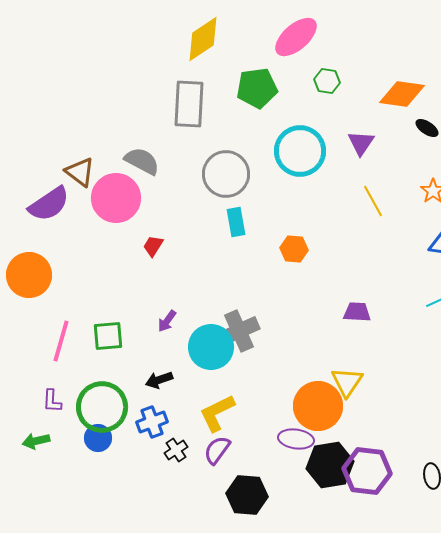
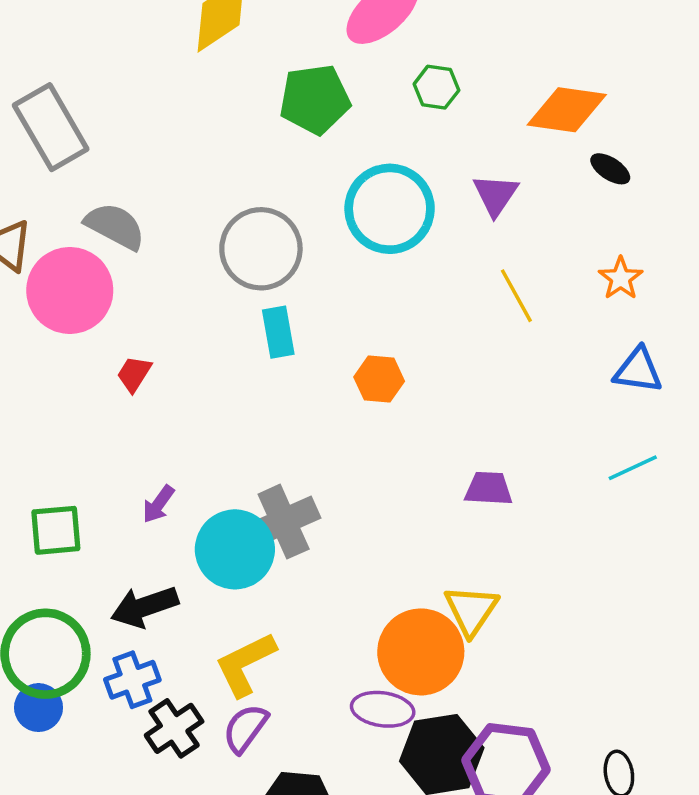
gray rectangle: (189, 104) -> (51, 127), moved, turned -33
black arrow: (159, 380) -> (145, 607), size x1.4
black cross: (176, 450) -> (174, 728), size x1.4

